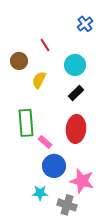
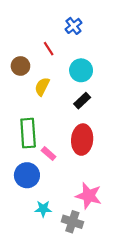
blue cross: (85, 24) -> (73, 26), moved
blue circle: (54, 166) -> (27, 175), moved

